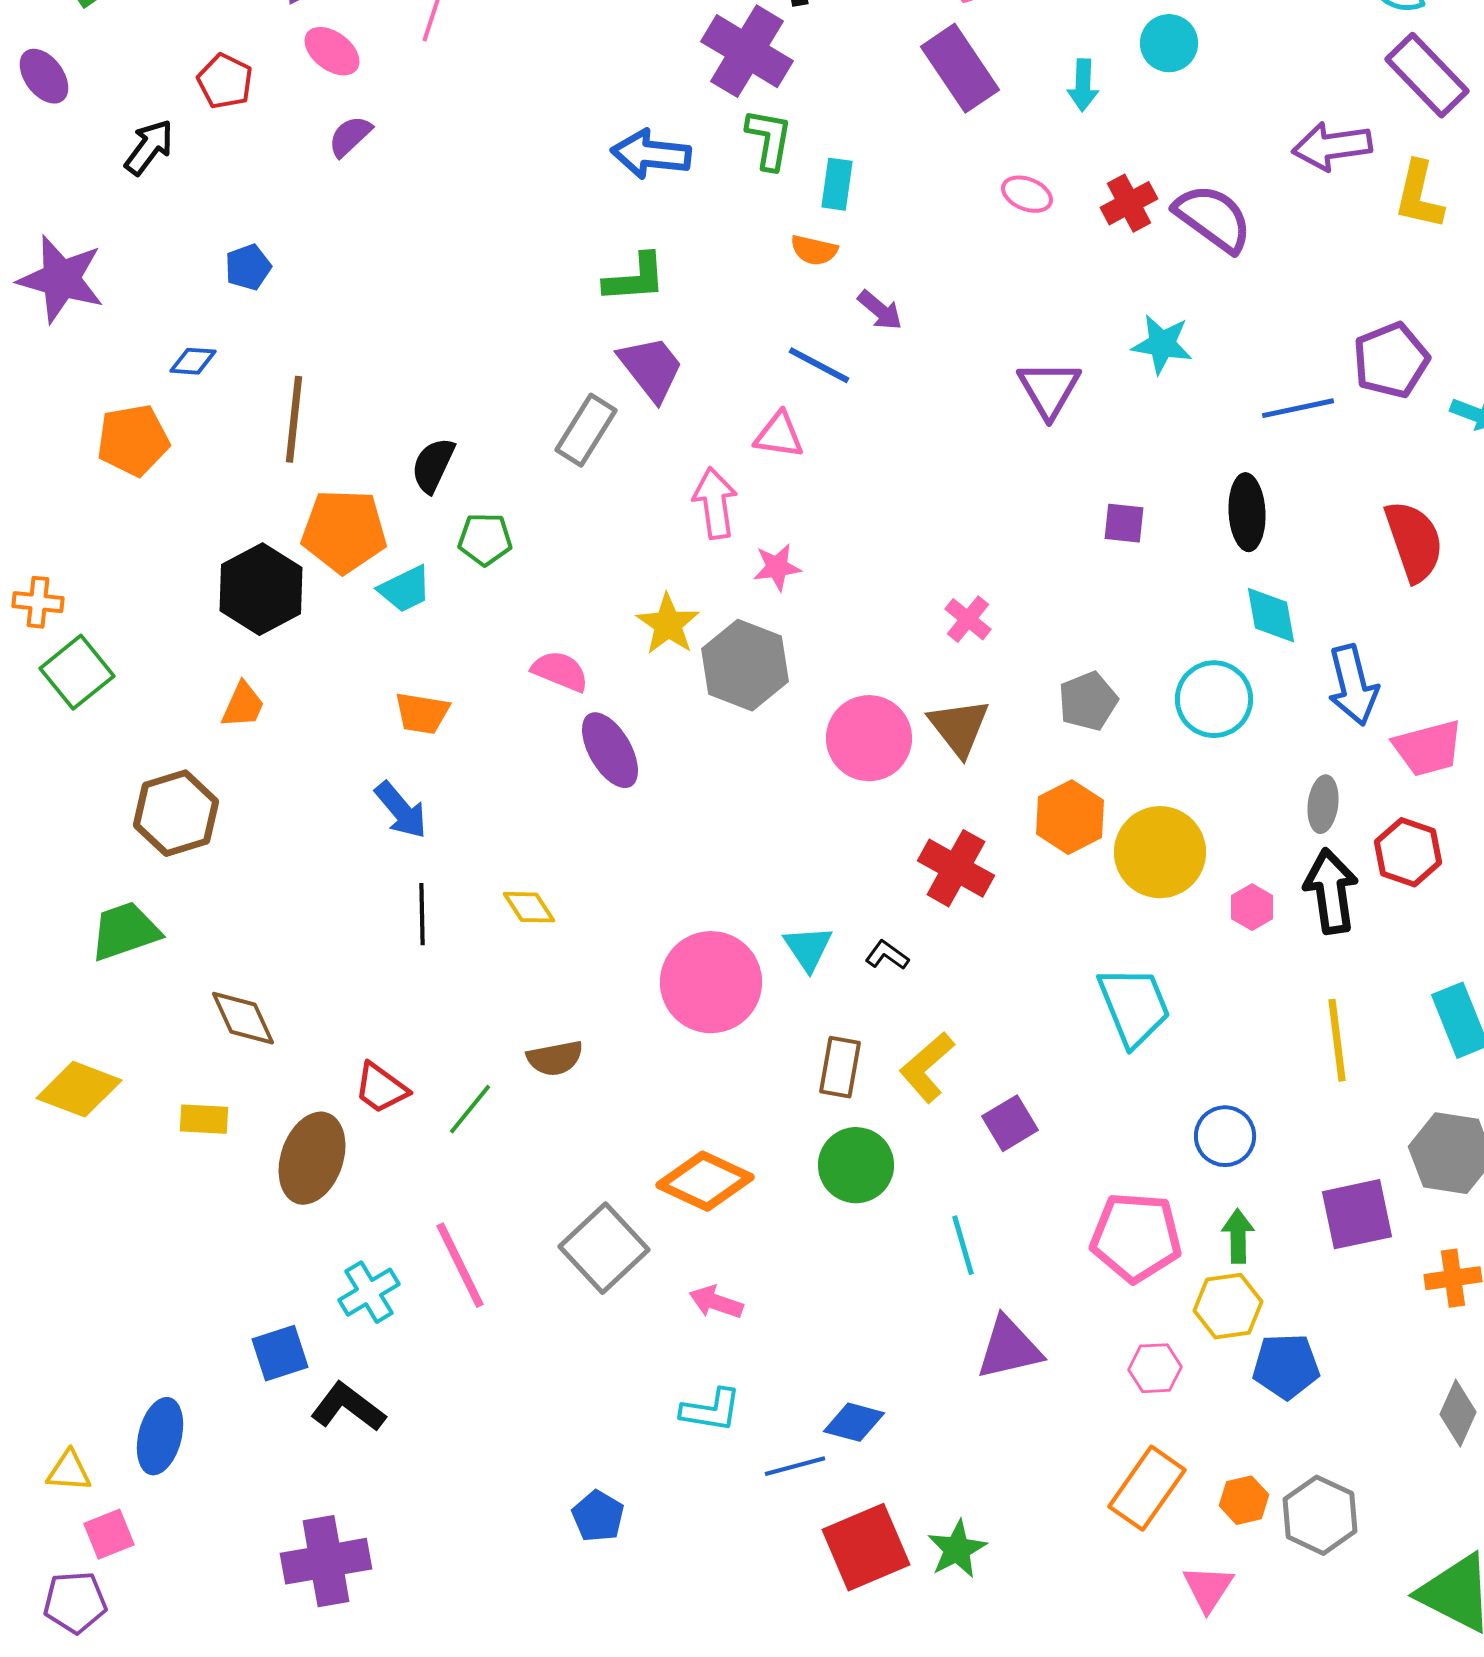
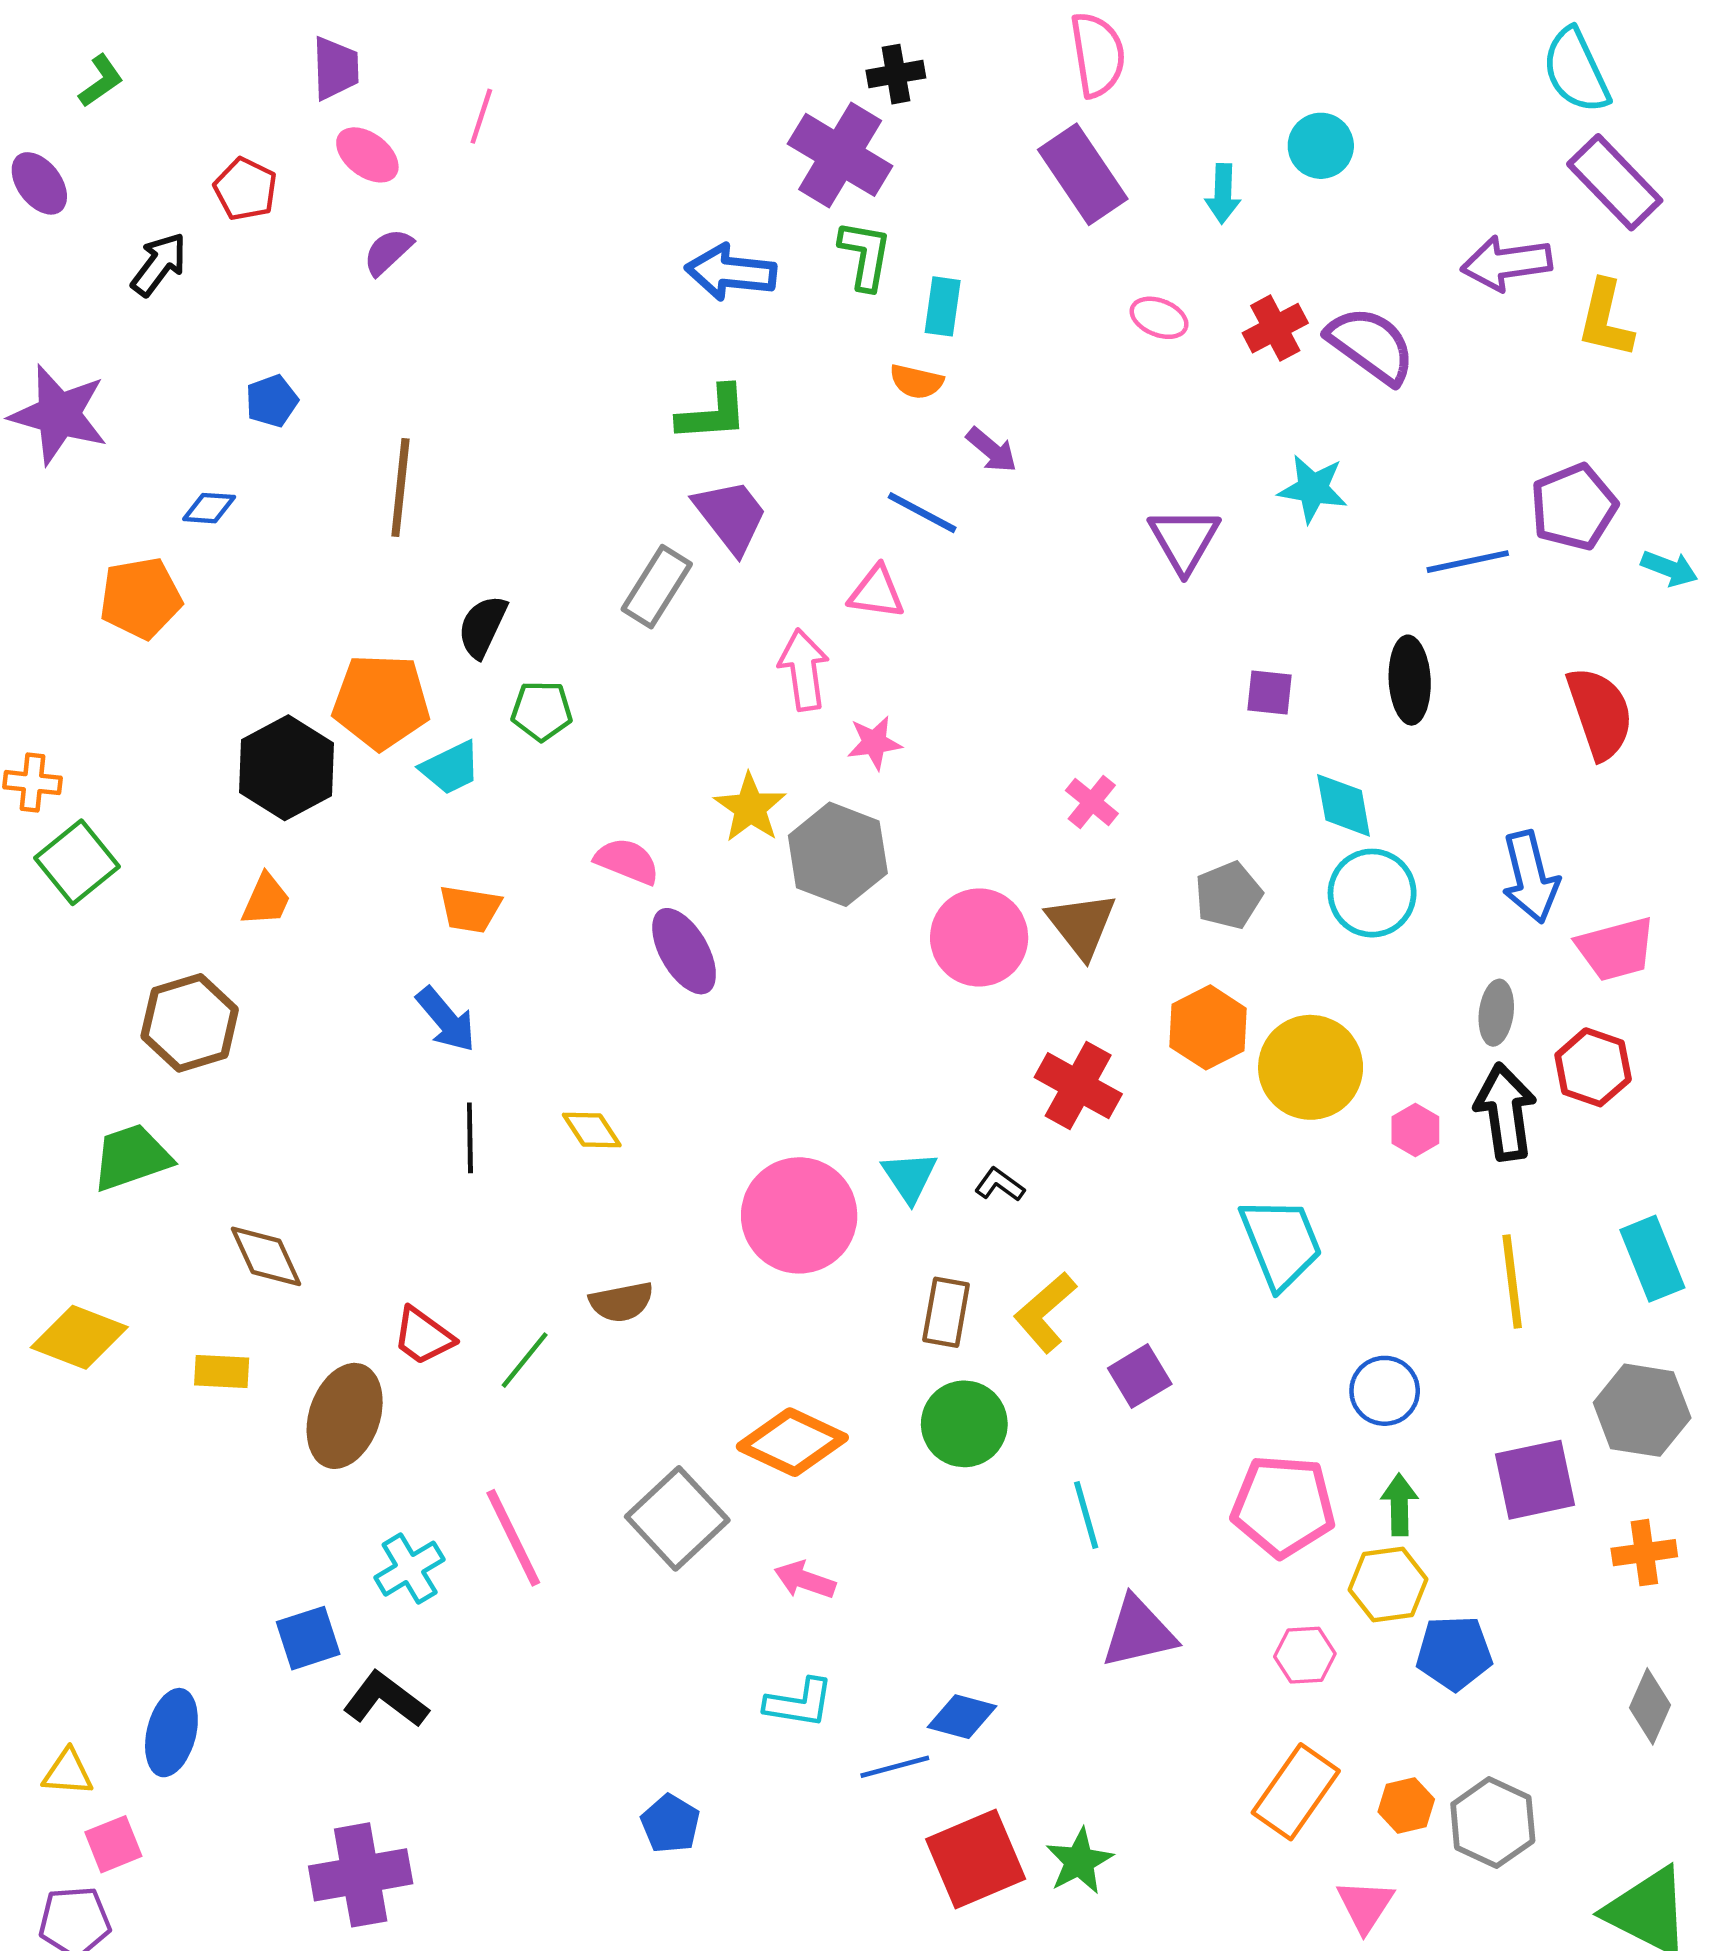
brown line: (294, 419) -> (400, 488), moved
cyan diamond: (1271, 615) -> (1344, 805), moved

